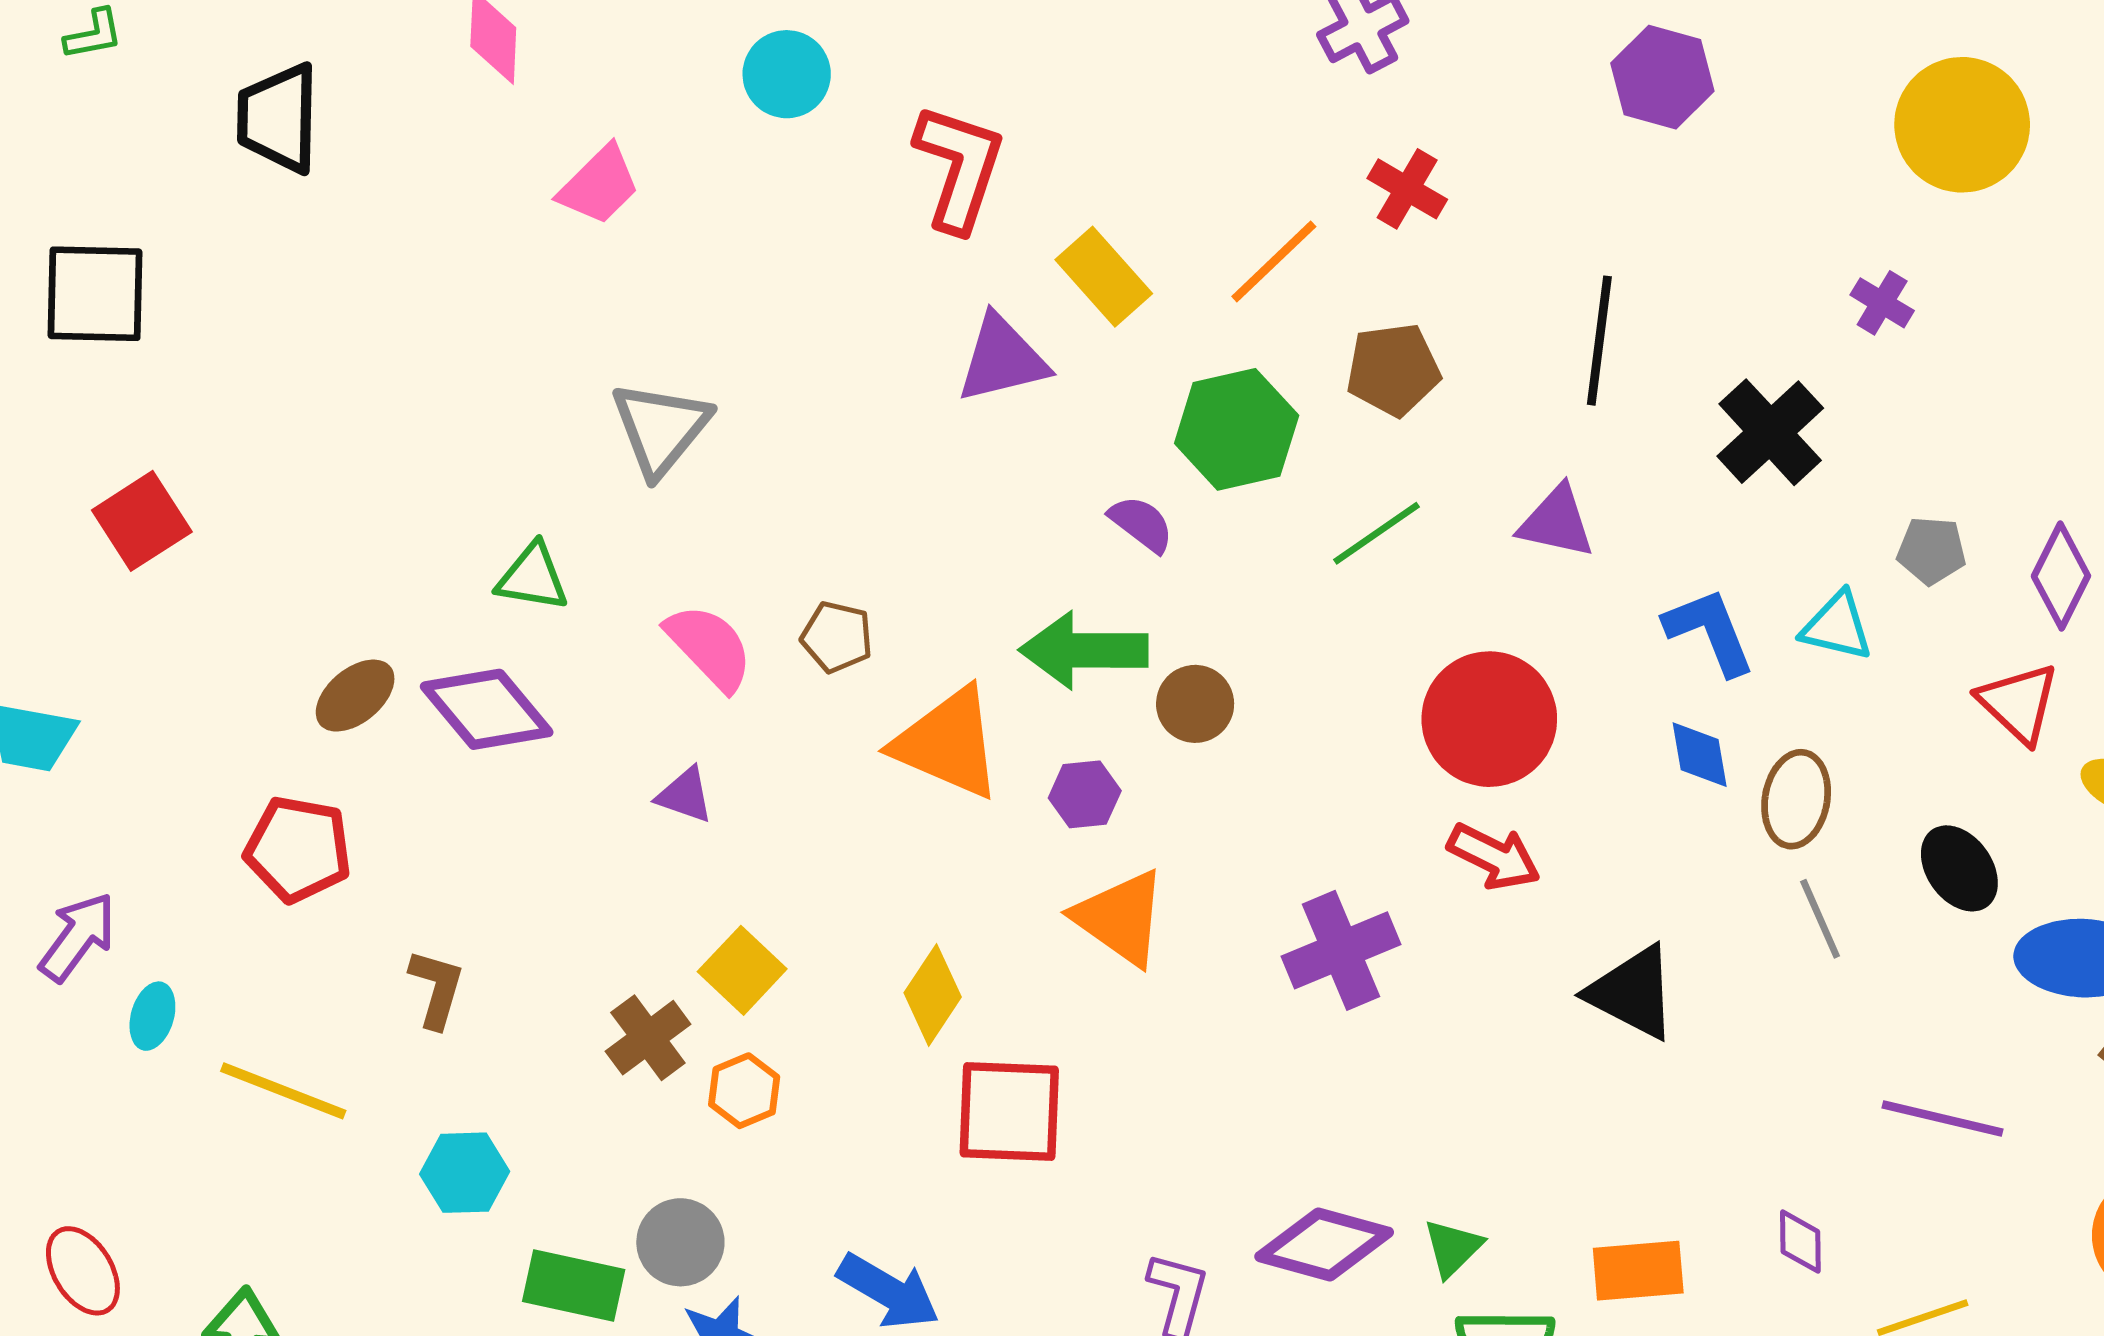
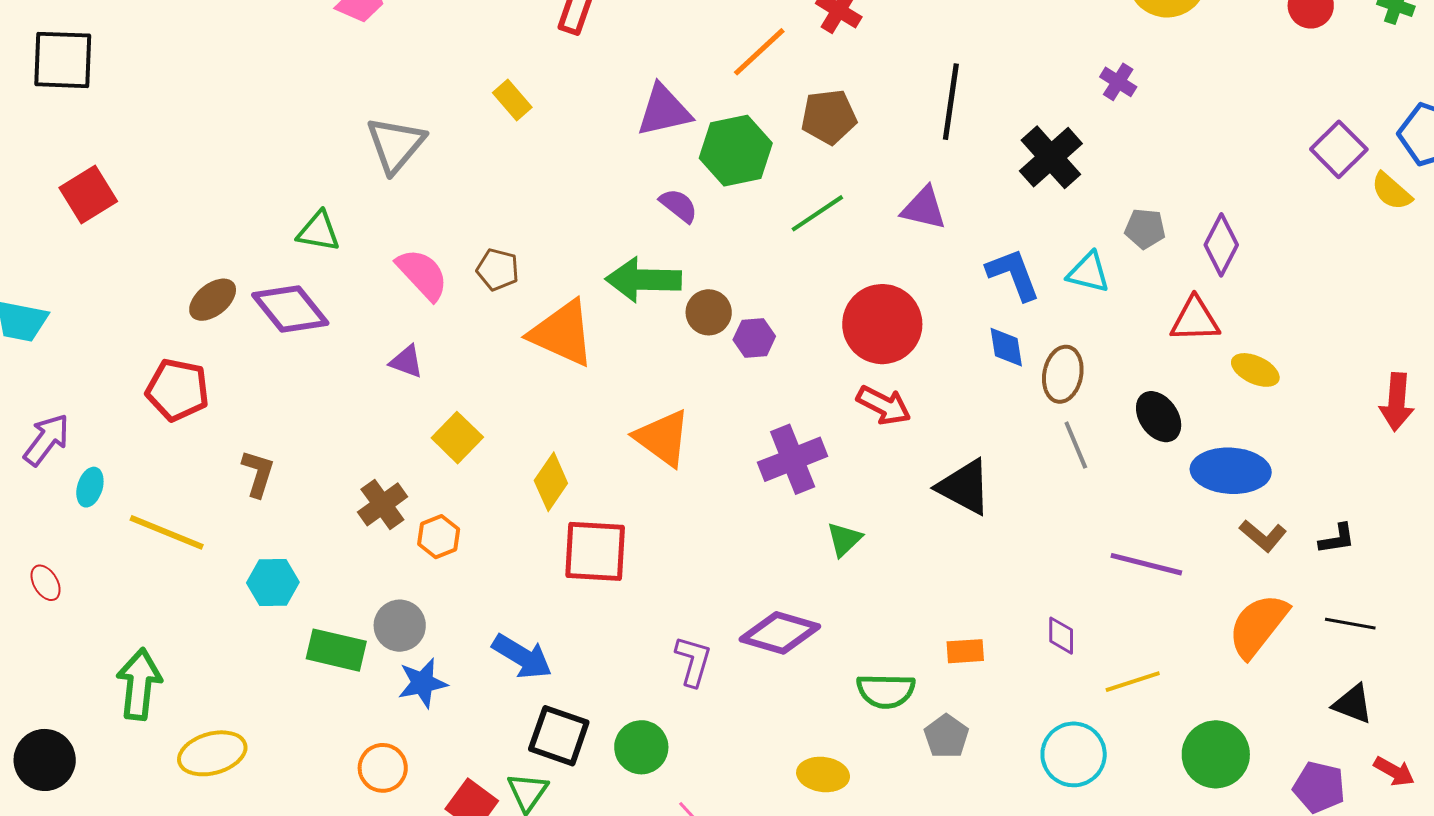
yellow rectangle: (1104, 277) -> (512, 100), moved, size x0.7
purple triangle: (1002, 359) -> (664, 111), moved
red triangle: (2019, 703) -> (1195, 320), turned -46
purple hexagon: (1085, 794) -> (754, 338), moved
yellow square: (742, 970) -> (457, 438), moved
green triangle: (1453, 1248) -> (844, 539), moved
red ellipse: (83, 1271) -> (46, 583), moved, size x0.7
orange rectangle: (1638, 1271) -> (965, 651), size x0.7

